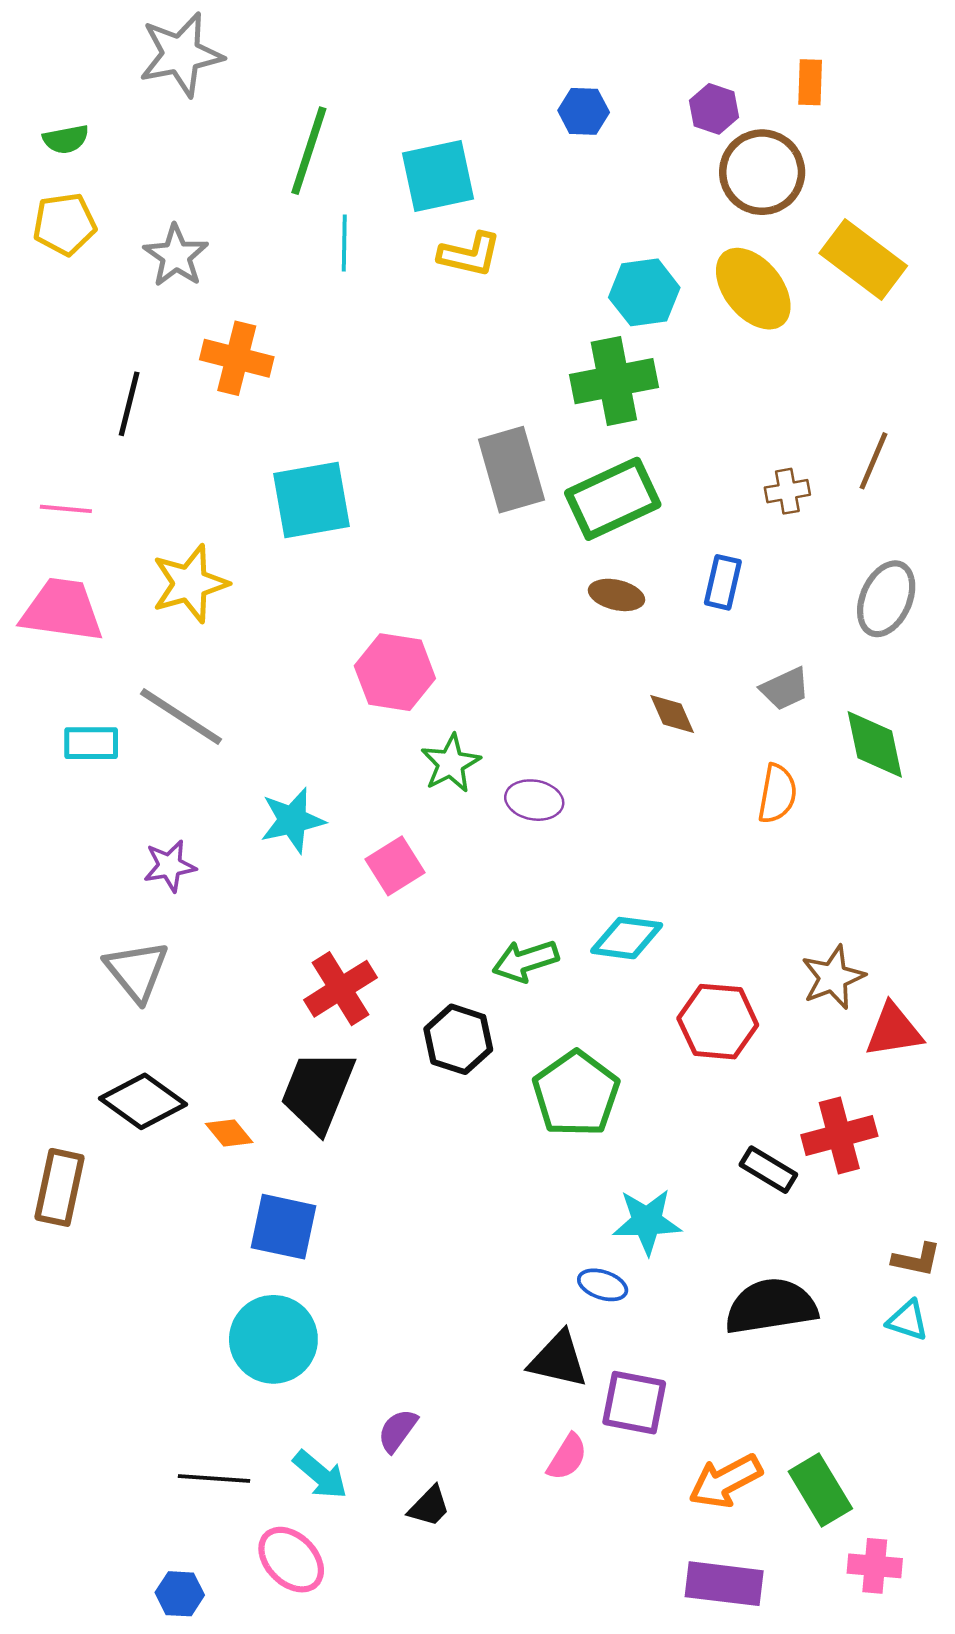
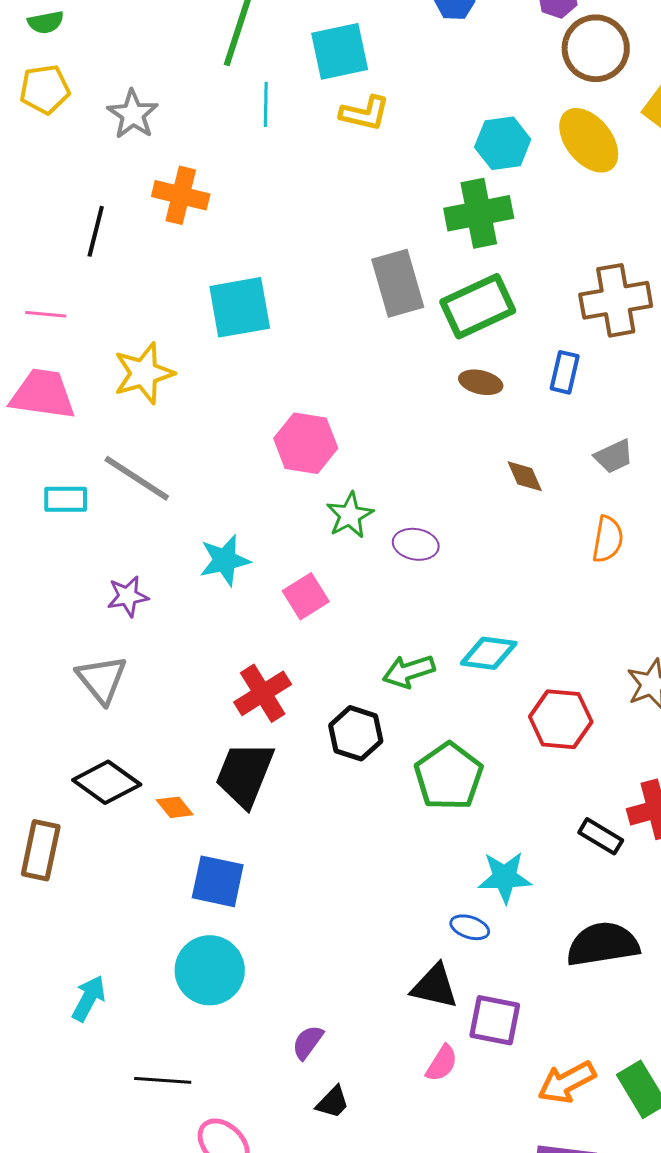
brown cross: (787, 491) -> (616, 300), size x2.0
cyan arrow: (320, 1475) -> (89, 998), moved, turned -102

